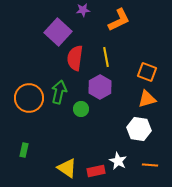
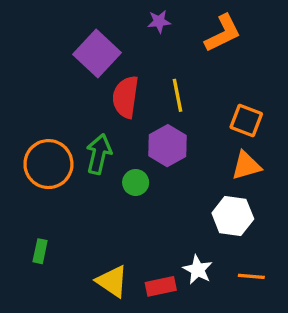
purple star: (83, 10) -> (159, 22), moved
orange L-shape: (119, 20) -> (223, 33), moved

